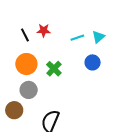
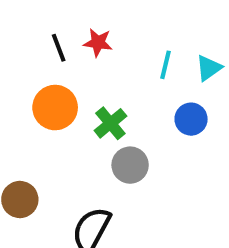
cyan line: (77, 38) -> (166, 65), turned -64
gray circle: (29, 90) -> (130, 165), moved

